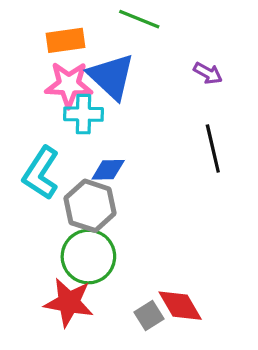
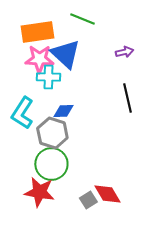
orange rectangle: (66, 40) -> (37, 32), size x1.4
purple arrow: (208, 73) -> (124, 52), turned -42

